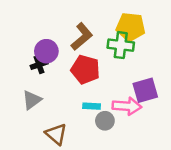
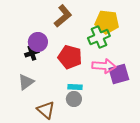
brown L-shape: (82, 37) -> (63, 16), moved
green cross: (121, 45) -> (99, 37), turned -30
pink arrow: (127, 106) -> (104, 66), moved
gray circle: (105, 121) -> (74, 99), moved

